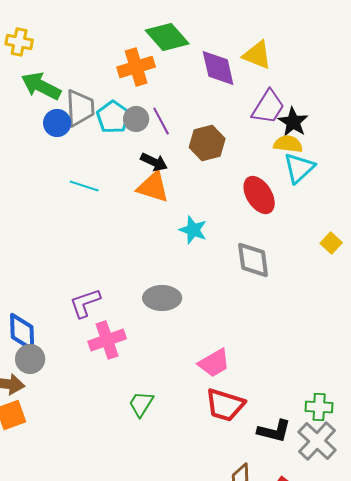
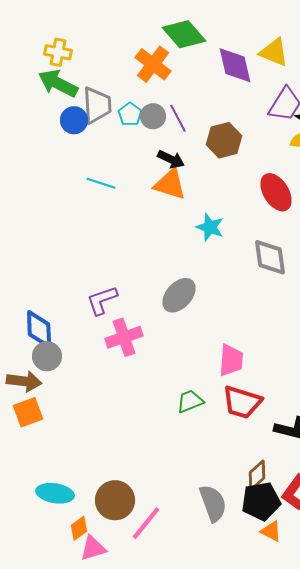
yellow cross: (19, 42) -> (58, 52), moved
orange cross: (136, 67) -> (153, 64), turned -36
cyan pentagon: (113, 117) -> (130, 114), size x0.7
gray ellipse: (162, 298) -> (179, 295), turned -48
pink trapezoid: (214, 363) -> (231, 360), turned -56
green trapezoid: (141, 404) -> (190, 401), moved, turned 36

